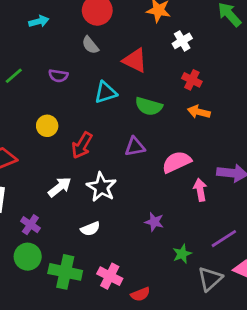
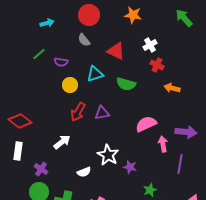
white cross: (182, 41) -> (150, 45), moved
green line: (14, 76) -> (39, 54), moved
orange arrow: (199, 112) -> (172, 88), moved
yellow circle: (47, 126) -> (70, 85), moved
purple triangle: (135, 147) -> (102, 113), moved
white star: (101, 187) -> (108, 155), moved
purple line: (224, 239) -> (180, 164), moved, turned -48

